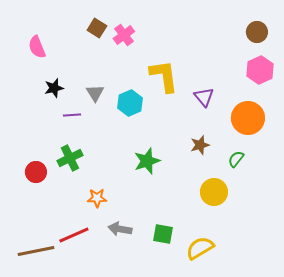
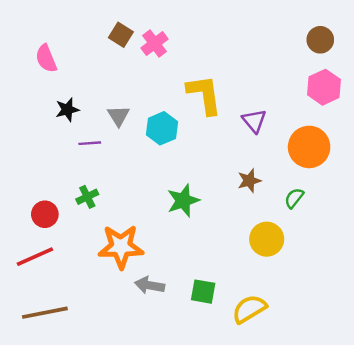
green cross: (70, 158) -> (87, 197), size x0.7
orange star: (97, 198) -> (121, 247), size x1.8
red line: (74, 235) -> (35, 257), moved

